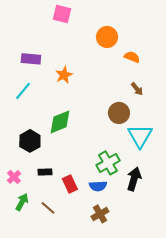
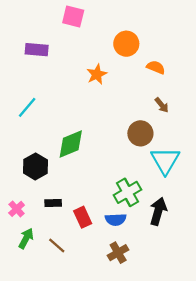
purple rectangle: (31, 59) -> (37, 50), moved
orange star: (64, 75) -> (97, 74), moved

